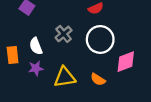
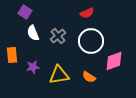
white semicircle: (36, 46) -> (33, 33), moved

